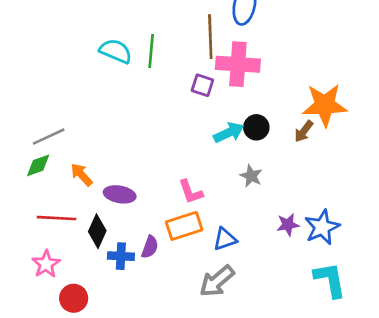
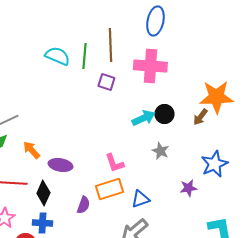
brown line: (210, 37) -> (110, 45), moved
purple square: (202, 85) -> (106, 82), moved
blue star: (322, 227) -> (214, 164), moved
blue cross: (121, 256) -> (42, 223), moved

